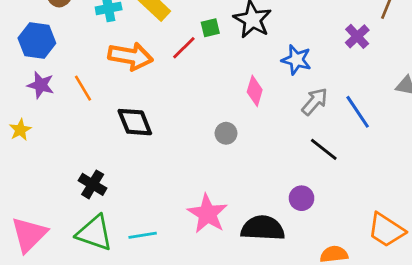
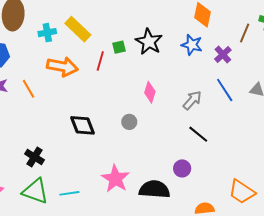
red line: (184, 48) -> (100, 61), turned -30
blue star: (296, 60) -> (192, 45), moved
blue line: (358, 112) -> (225, 90), moved
black diamond: (135, 122) -> (83, 125), moved

